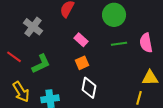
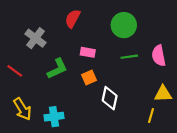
pink rectangle: (81, 40) -> (88, 52), turned -32
green L-shape: (41, 64) -> (57, 69), moved
white diamond: (89, 88) -> (110, 98), moved

